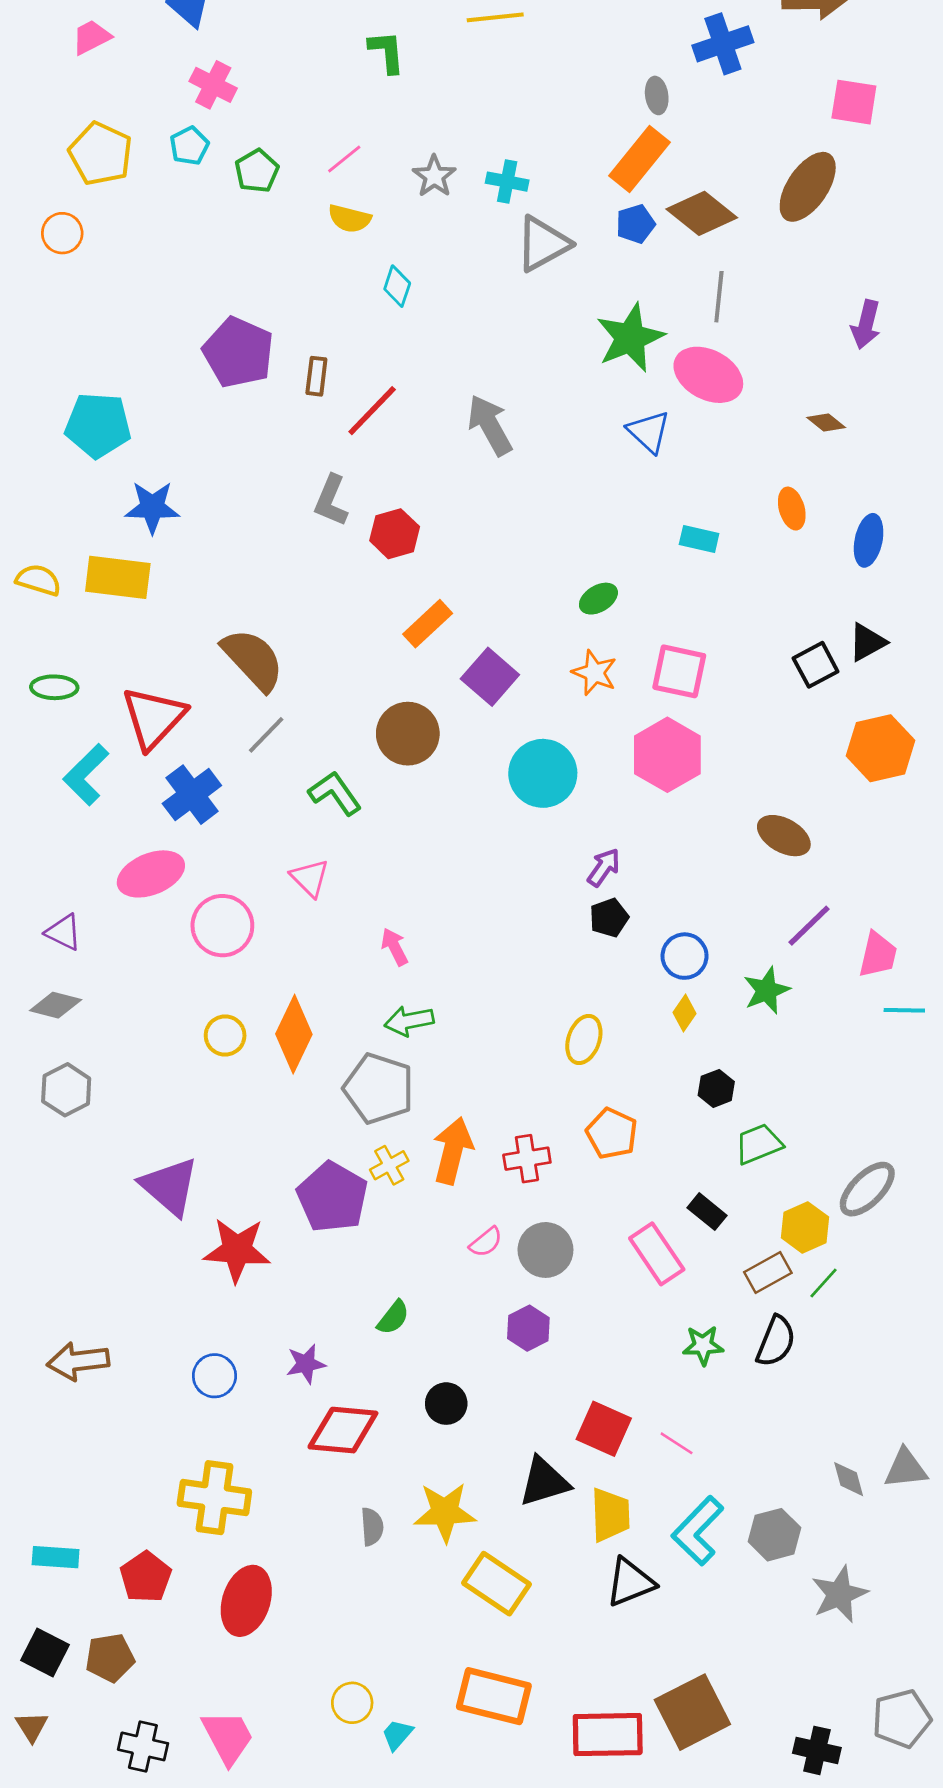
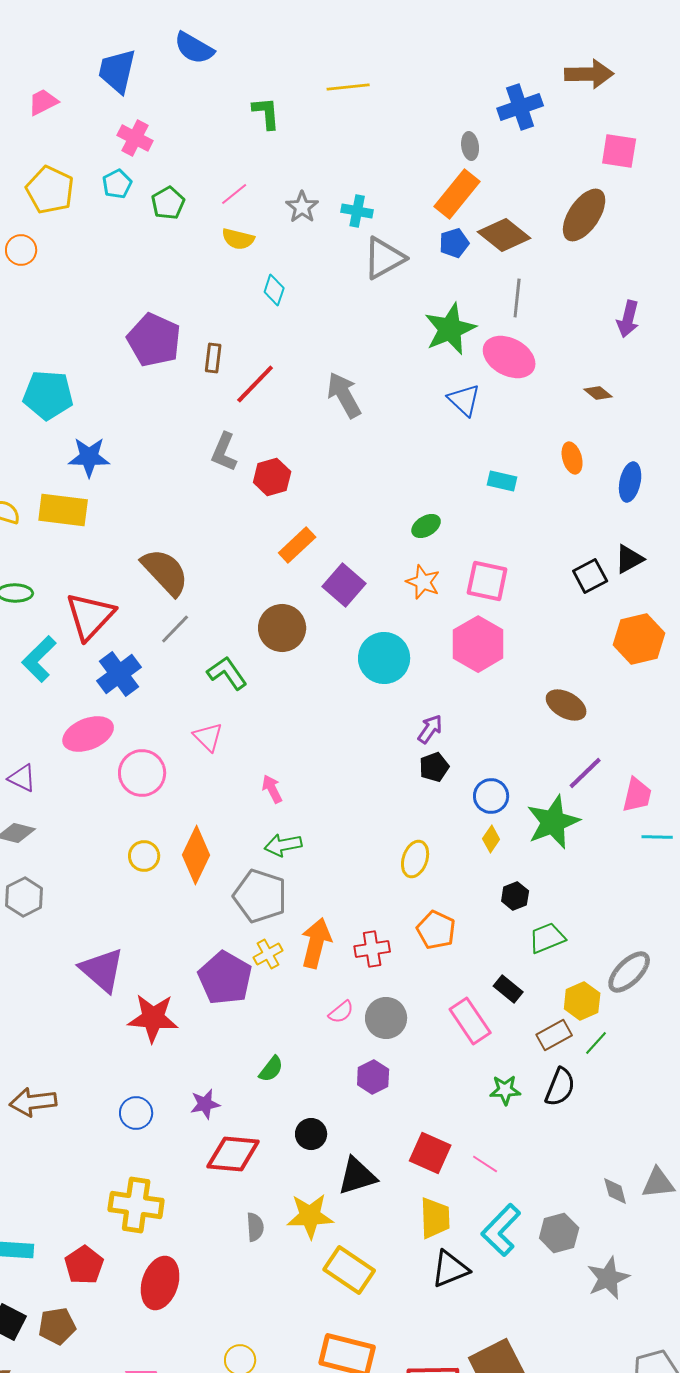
green star: (767, 990) -> (553, 822), size x1.5
black triangle: (544, 1482) -> (357, 1176), moved

